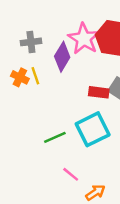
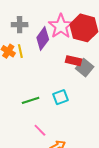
red rectangle: (99, 92) -> (74, 61), moved
cyan square: (93, 129) -> (61, 97), size x0.6

